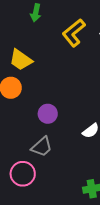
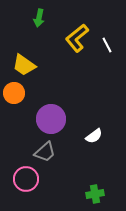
purple circle: (48, 114) -> (51, 119), size x1.5

